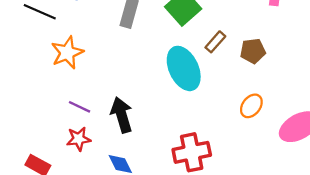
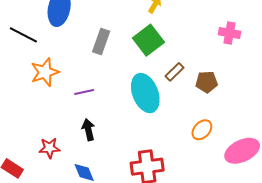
purple line: (80, 107) -> (84, 92), moved, turned -42
black arrow: (122, 115) -> (88, 130), size x0.7

